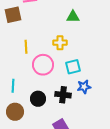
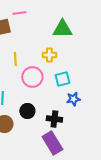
green triangle: (73, 17) -> (62, 29), size x1.5
black cross: (63, 95) -> (54, 119), moved

